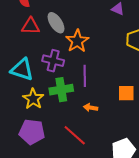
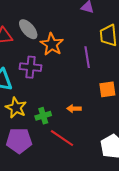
purple line: (85, 76) -> (87, 57), moved
green cross: (61, 90) -> (43, 116), moved, size x0.7

